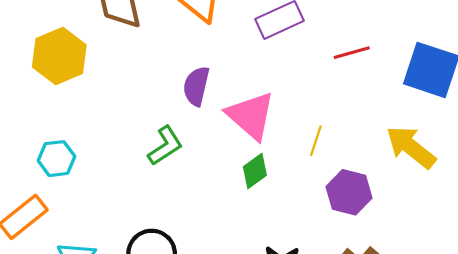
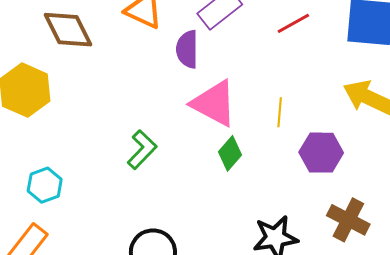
purple semicircle: (196, 86) -> (187, 49), moved

